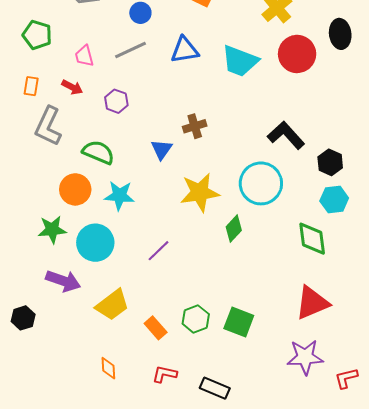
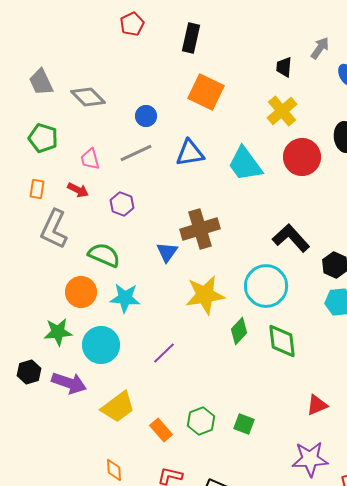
cyan trapezoid: (240, 61) -> (245, 164), turned 33
brown cross: (195, 126) -> (200, 229), size x1.6
green diamond: (312, 239) -> (282, 341), moved
red triangle: (312, 303) -> (317, 405), size x0.6
black hexagon: (23, 318) -> (29, 372), moved
green square: (239, 322) -> (244, 424), size x0.7

